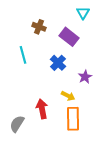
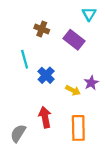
blue cross: (58, 63) -> (46, 75), moved
yellow arrow: (68, 96) -> (73, 90), moved

